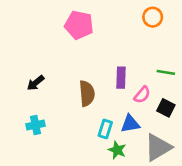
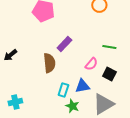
purple rectangle: (121, 78) -> (64, 44), moved, turned 42
cyan cross: (36, 125) -> (15, 102), moved

